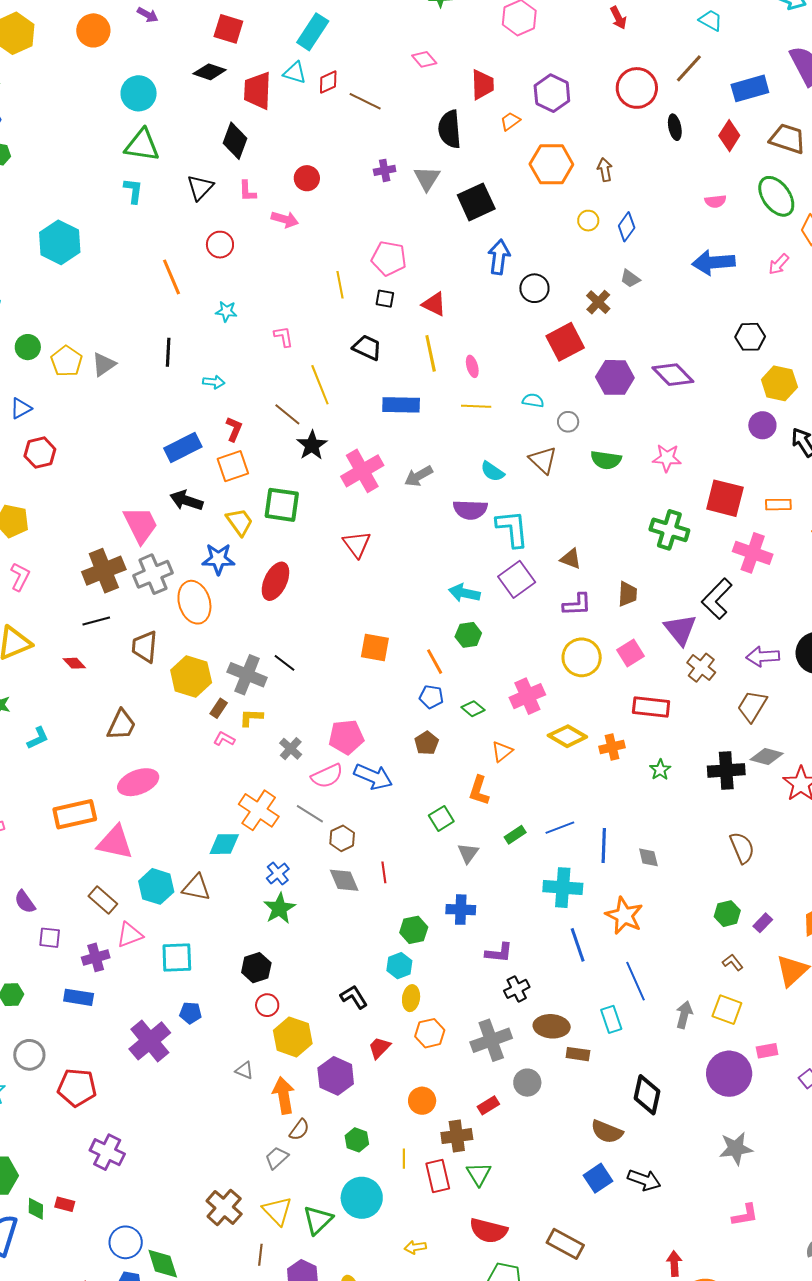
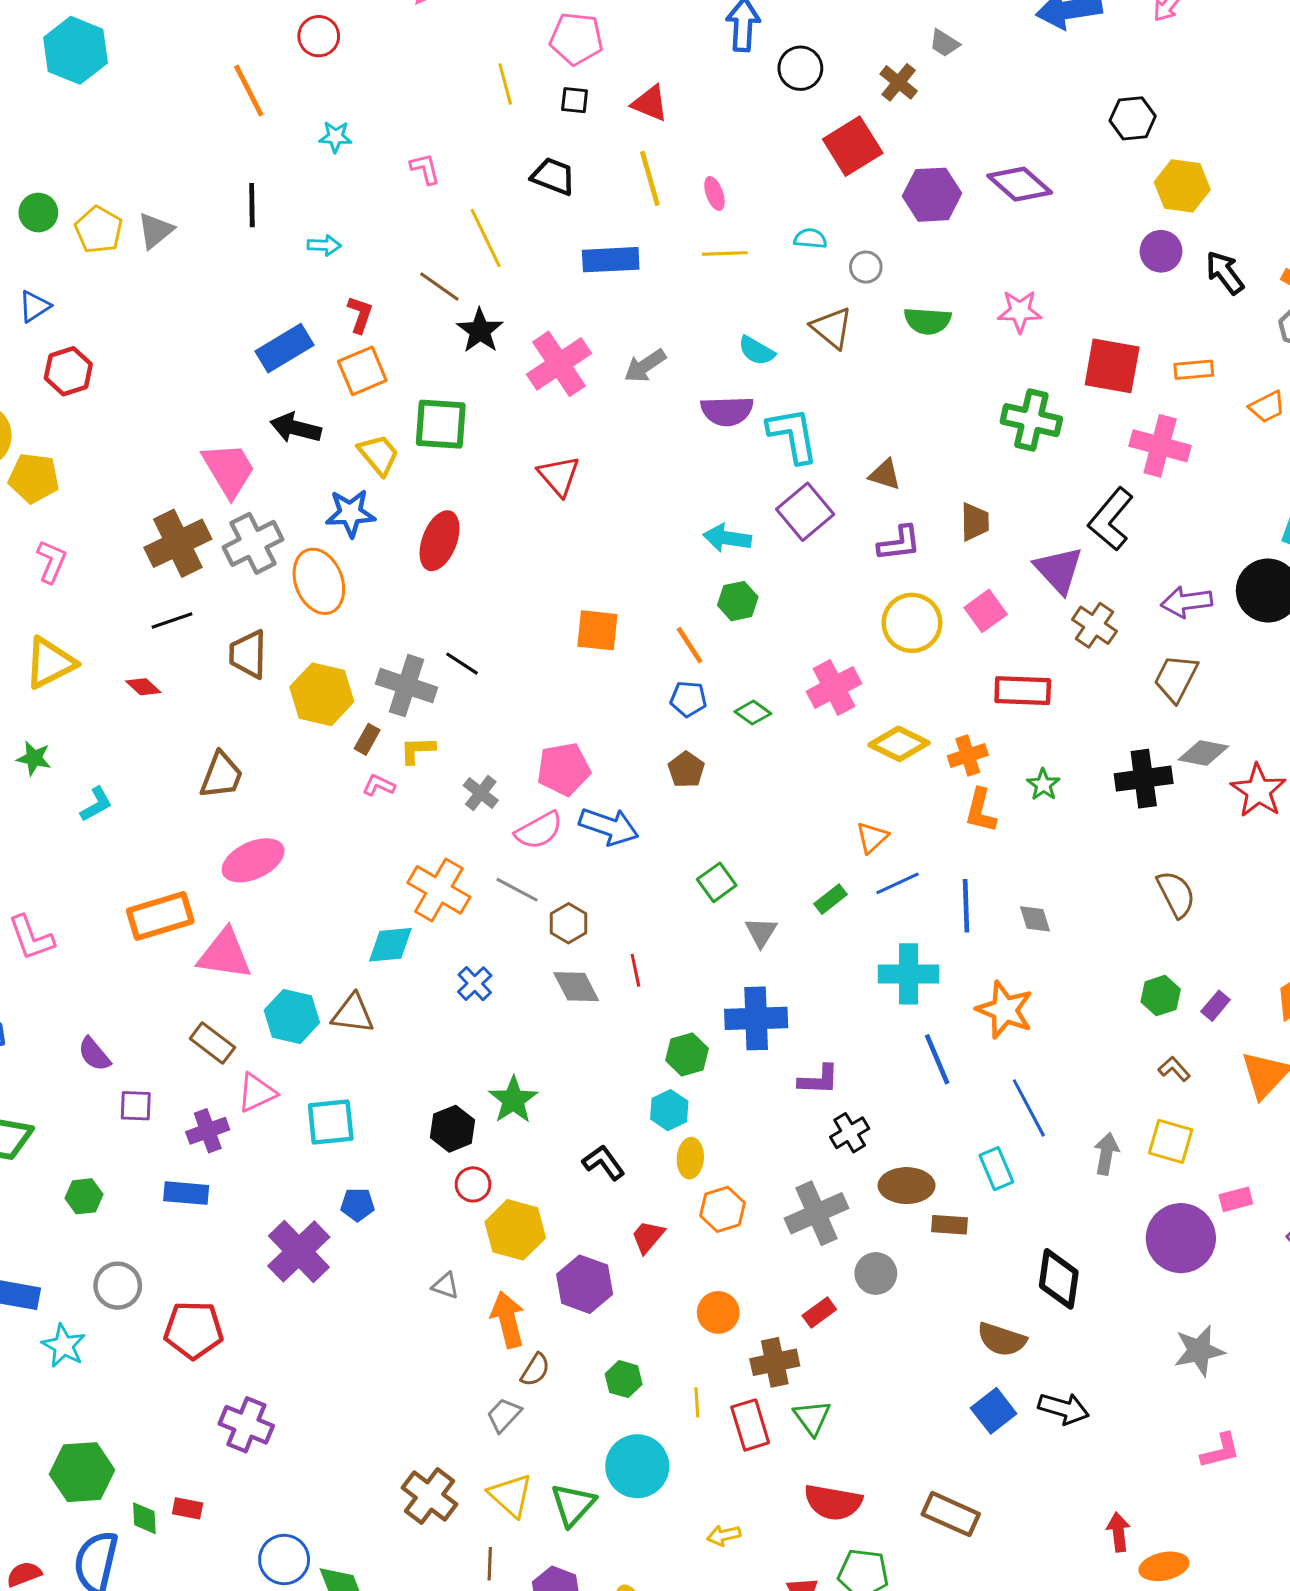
orange triangle: (502, 751) -> (872, 838), moved
orange L-shape: (479, 791) -> (981, 811), moved
green star: (279, 908) -> (513, 1100), moved
blue cross: (461, 910) -> (756, 1018), size x1.4

